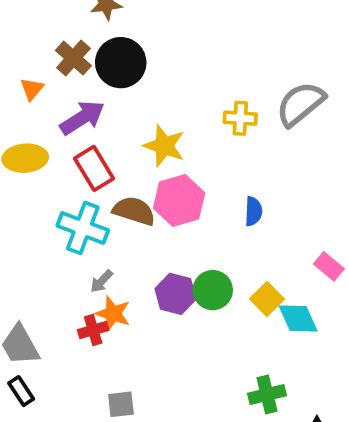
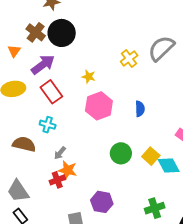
yellow cross: (240, 118) -> (129, 59), turned -36
yellow star: (164, 146) -> (89, 77), size x0.6
brown semicircle: (134, 211) -> (24, 144), moved
cyan cross: (83, 228) -> (48, 125), size x0.6
purple hexagon: (176, 294) -> (102, 202), moved

